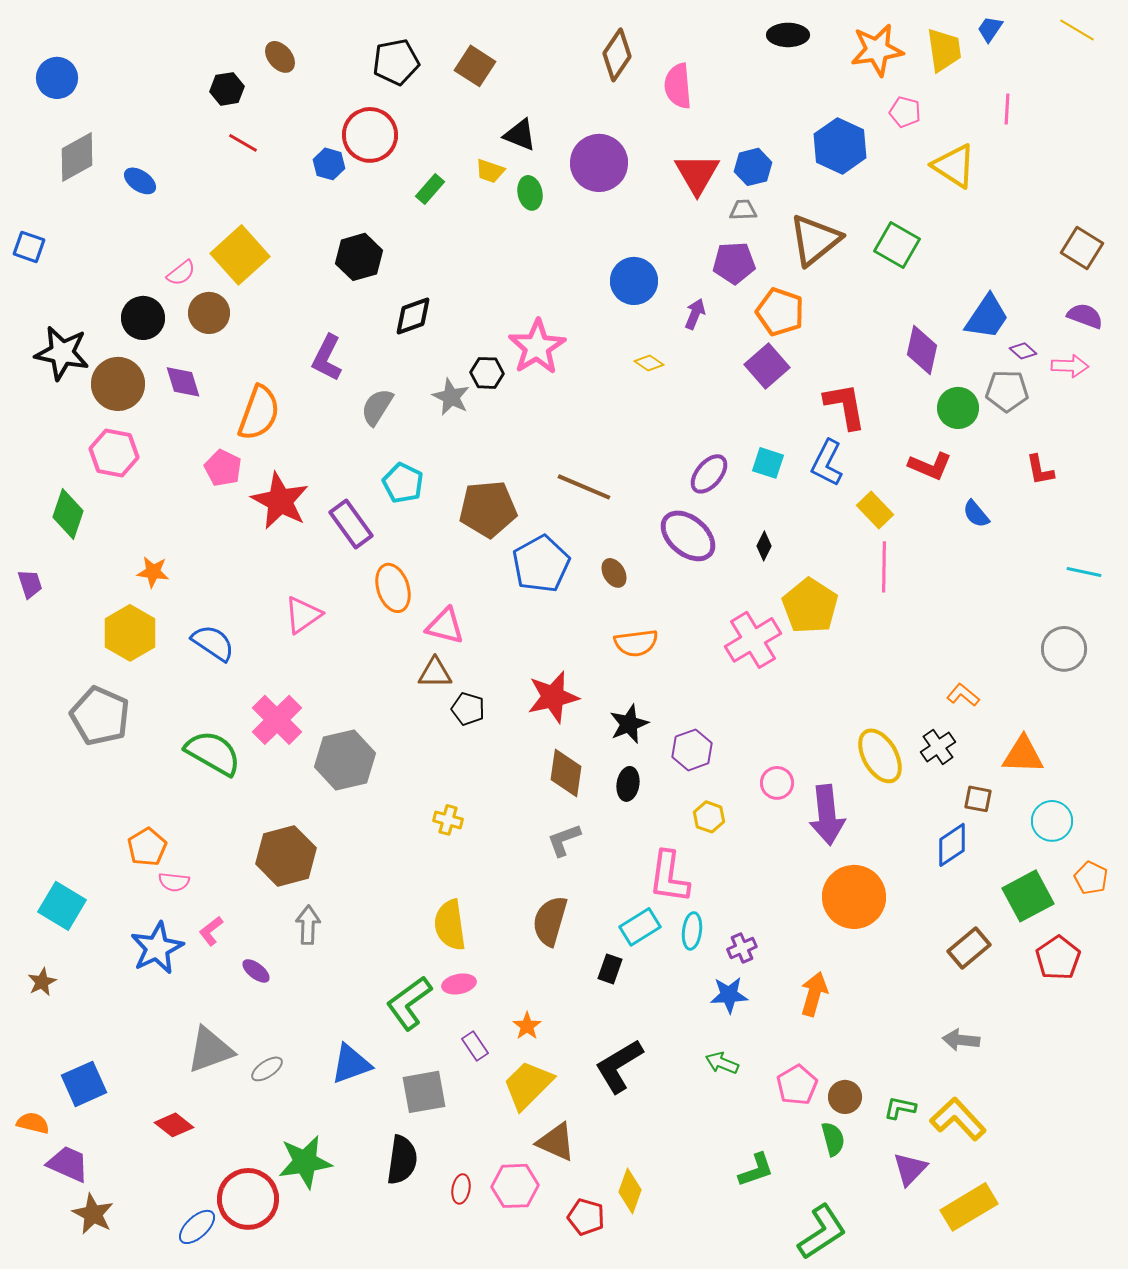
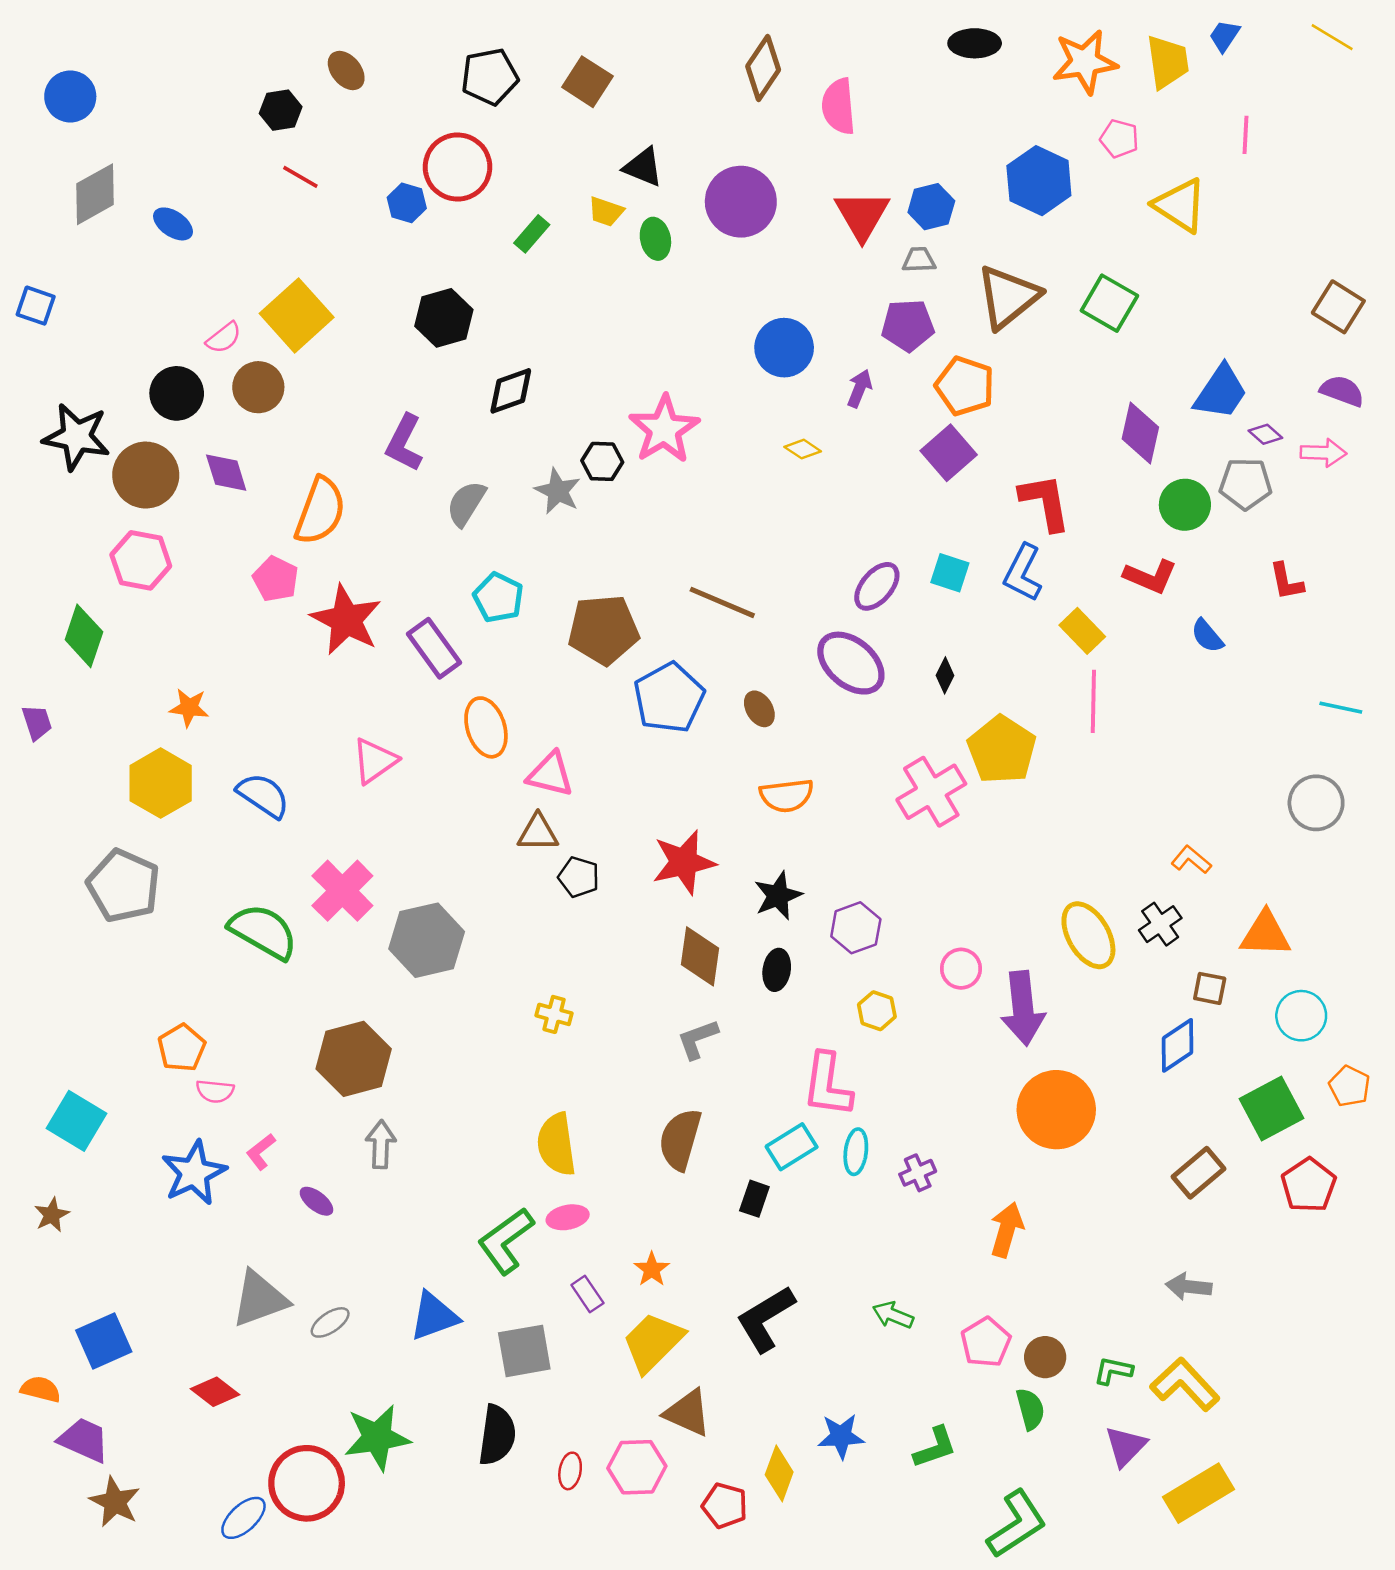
blue star: (729, 995) -> (841, 1436), moved

